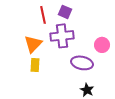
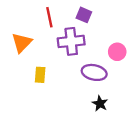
purple square: (65, 12) -> (84, 15), moved
orange triangle: (33, 44) -> (22, 43), moved

